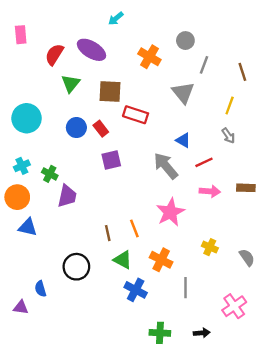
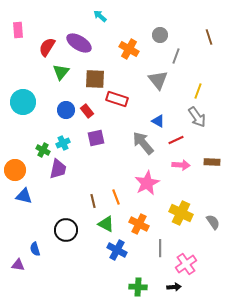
cyan arrow: (116, 18) -> (100, 16), turned 80
brown line: (242, 72) -> (209, 37), moved
gray arrow: (228, 136) -> (197, 117), size x1.5
cyan cross: (22, 166) -> (63, 143), moved
yellow cross: (210, 247) -> (181, 213), size x1.6
pink cross: (234, 306) -> (186, 264), moved

